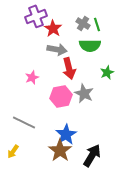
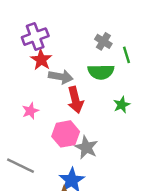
gray cross: (83, 23) -> (103, 41), moved
green line: (97, 24) -> (127, 55), moved
red star: (53, 28) -> (41, 60), moved
gray star: (84, 93) -> (86, 147), moved

